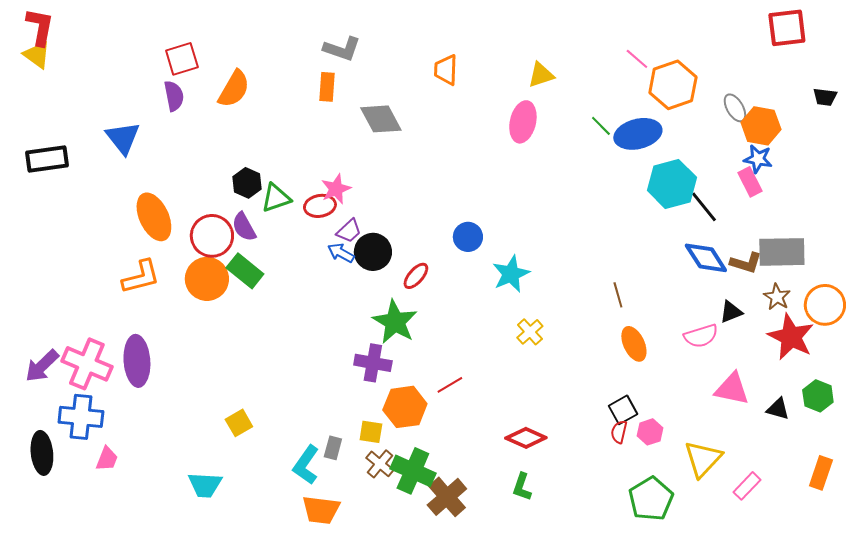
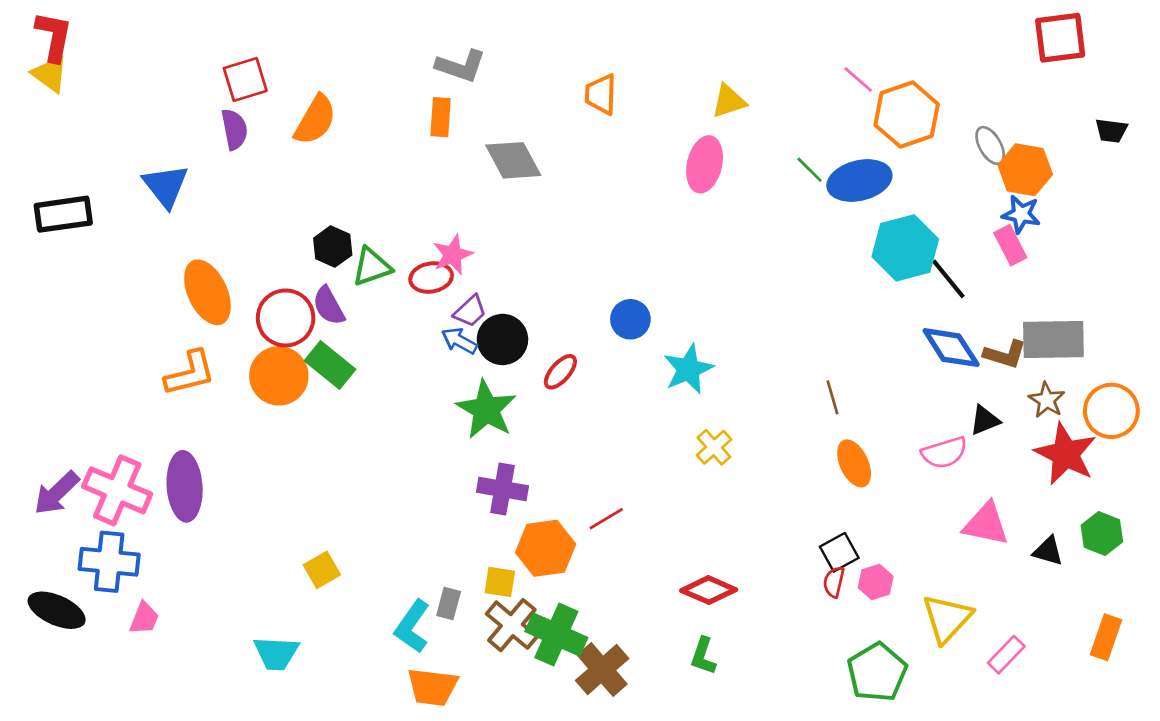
green star: (395, 322) -> (486, 410), moved
black ellipse: (42, 453) -> (57, 610), turned -60
brown cross: (380, 464) -> (512, 625), size x1.4

